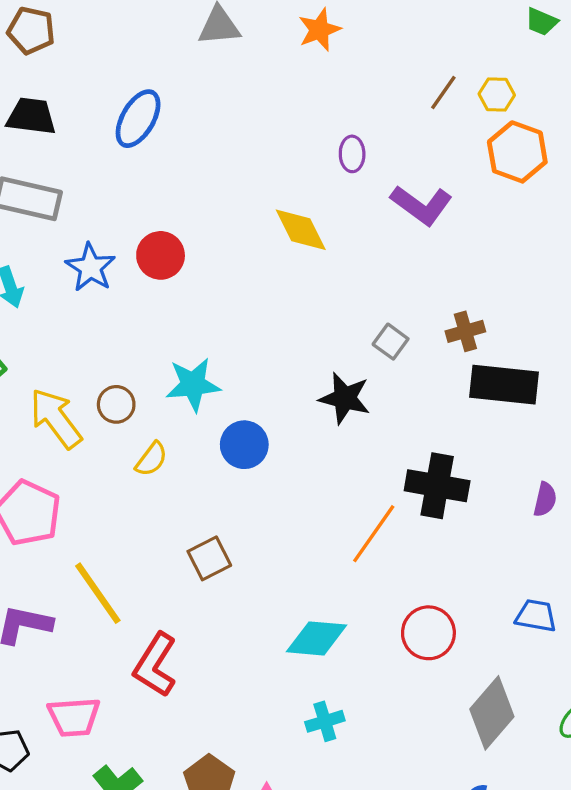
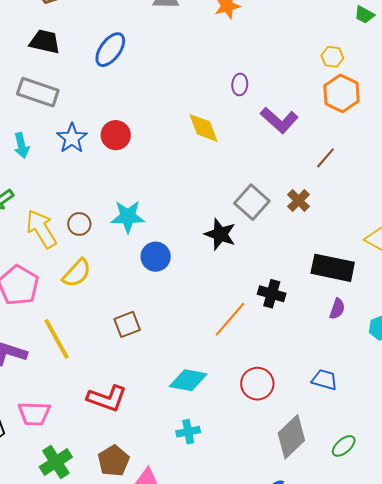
brown line: (443, 93) -> (326, 158), moved
brown cross: (465, 331) -> (299, 201), turned -35
gray square: (391, 342) -> (252, 202), size x1.6
black rectangle: (504, 385) -> (333, 268), moved
yellow semicircle: (151, 459) -> (77, 273), moved, size x1.4
black cross: (437, 486) -> (272, 294), size x0.7
red L-shape: (155, 665) -> (107, 398), moved, turned -108

